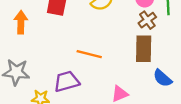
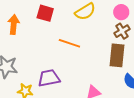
orange line: (89, 54) -> (69, 43), moved

